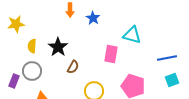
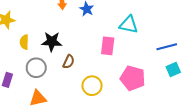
black star: (58, 47) -> (52, 42), turned -30
gray circle: (32, 71) -> (36, 68), moved

